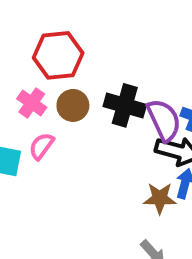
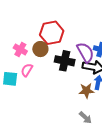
red hexagon: (58, 55) -> (52, 33), moved
black cross: (125, 105) -> (65, 61), moved

